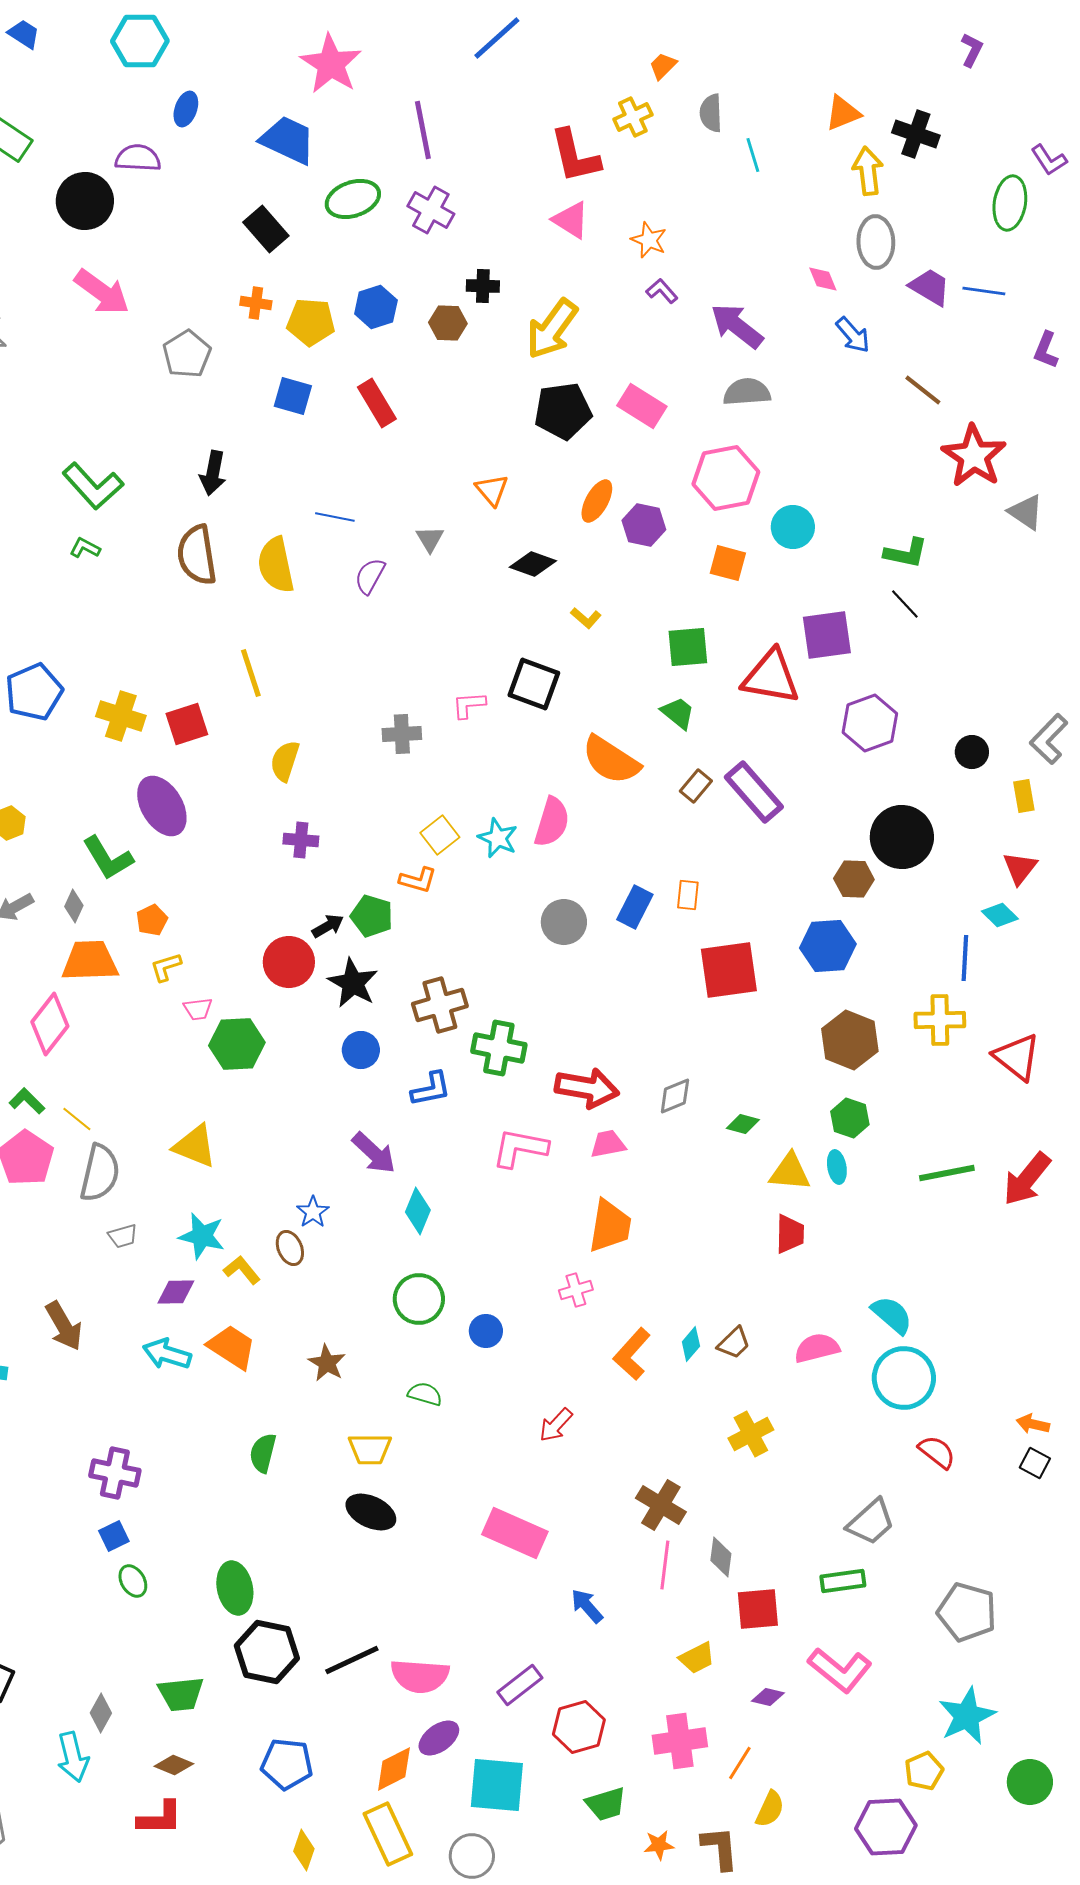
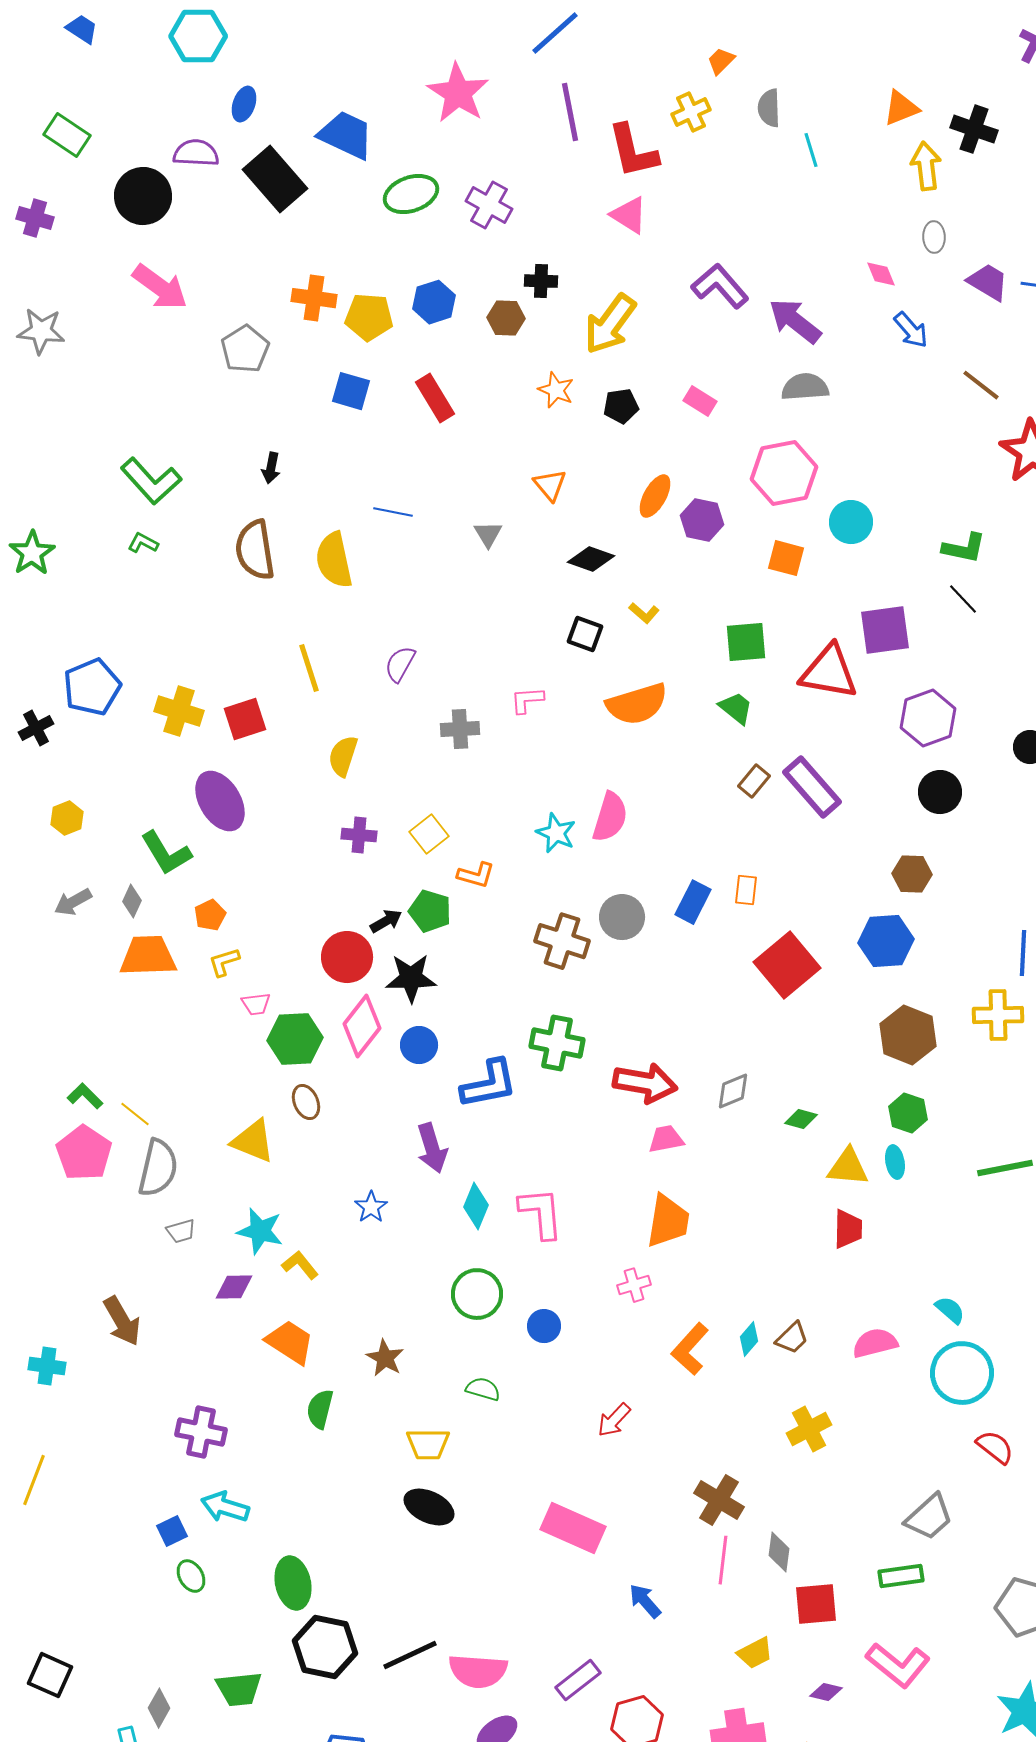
pink star: (331, 64) -> (458, 93), moved
purple line: (423, 130) -> (570, 112), moved
black rectangle: (266, 229) -> (275, 179), moved, size x1.4
orange star: (649, 240) -> (556, 390), moved
gray ellipse: (876, 242) -> (934, 237), size x0.6
purple L-shape: (662, 291) -> (720, 286), size x1.8
orange cross: (256, 303) -> (314, 298), size x1.4
pink rectangle: (642, 406) -> (700, 401), size x0.7
black pentagon: (563, 411) -> (621, 406), size x0.6
black arrow: (213, 473) -> (271, 468), size x0.7
purple semicircle: (370, 576) -> (400, 664), moved
black square: (534, 684) -> (585, 634), moved, size x0.7
orange semicircle: (611, 760) -> (637, 704), moved, turned -50
yellow square: (440, 835) -> (429, 834), moved
black circle: (902, 837) -> (940, 792), moved, size x0.7
red square: (729, 970) -> (787, 965), turned -32
black star: (353, 983) -> (411, 978), turned -30
brown cross: (440, 1005) -> (562, 941), moved, turned 34
pink diamond: (50, 1024) -> (362, 1026), moved
blue L-shape: (431, 1089) -> (489, 1084), size x1.4
pink L-shape: (520, 1148) -> (541, 1213), moved, turned 74
purple arrow: (374, 1153) -> (432, 1148), turned 30
brown ellipse: (290, 1248) -> (306, 1102), moved
cyan semicircle: (892, 1315) -> (950, 1310), size x0.7
cyan arrow: (167, 1354) -> (225, 1507), moved
green semicircle: (263, 1453) -> (320, 1409), moved
purple cross: (115, 1473) -> (201, 1432), moved

